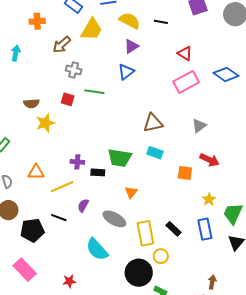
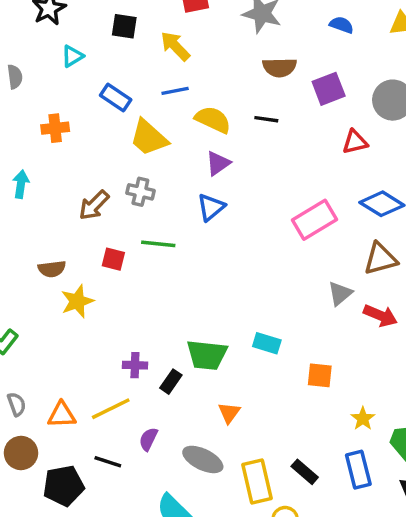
yellow trapezoid: (92, 29) -> (149, 138), turned 105
brown arrow: (62, 45) -> (94, 205), moved
red triangle: (185, 53) -> (355, 142), moved, turned -42
gray cross: (74, 70) -> (140, 192), moved
brown triangle: (153, 123) -> (380, 259), moved
red arrow: (210, 160) -> (380, 316), moved
orange triangle: (36, 172) -> (62, 415), moved
black rectangle: (98, 172) -> (171, 382), turned -56

